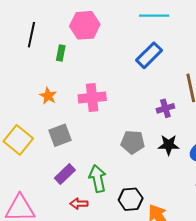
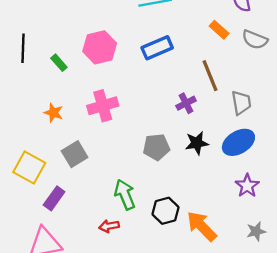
pink hexagon: (85, 25) -> (100, 47), moved
green rectangle: (61, 53) -> (59, 63), turned -42
blue rectangle: (149, 55) -> (157, 48), turned 32
purple rectangle: (65, 174) -> (54, 198), moved

